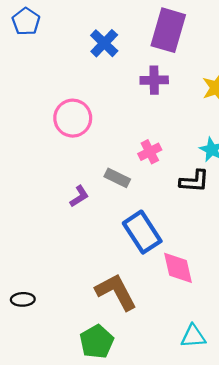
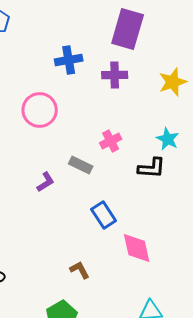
blue cross: (104, 43) -> (69, 60), moved, turned 36
blue rectangle: (142, 232) -> (104, 215), size x0.7
brown L-shape: (116, 292) -> (80, 270), size x0.5

